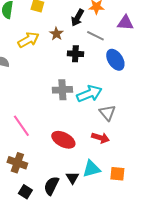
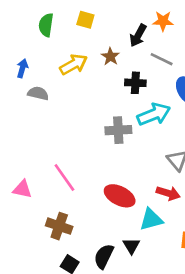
cyan arrow: (89, 94) -> (154, 114), moved
cyan triangle: (91, 169) -> (151, 219), moved

